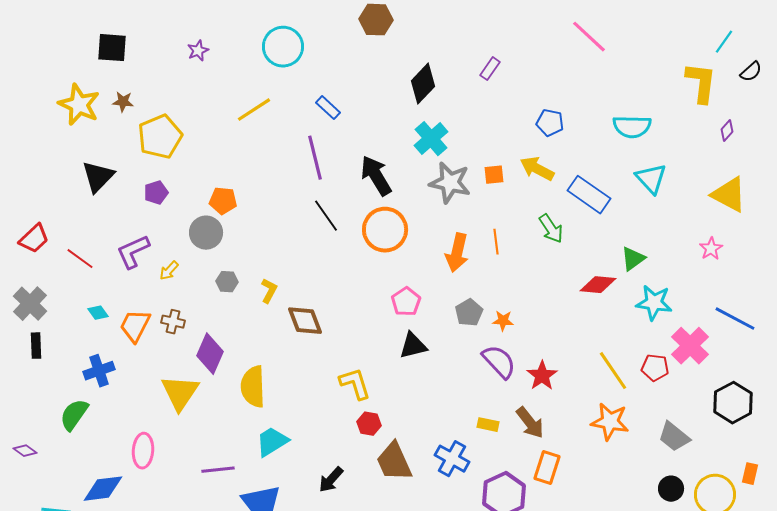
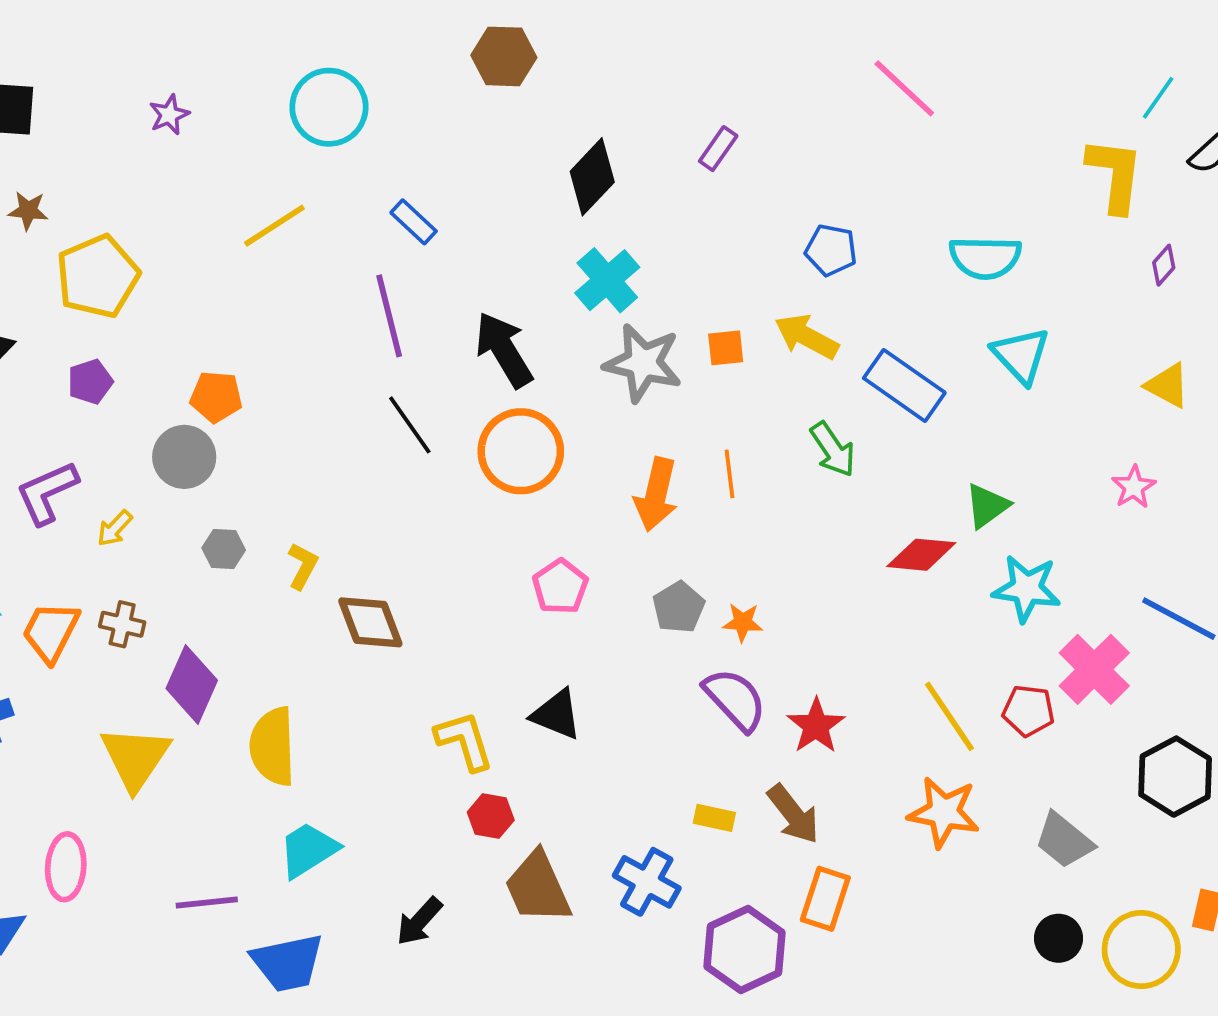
yellow triangle: (729, 195) -> (1168, 385), size x0.7
black triangle: (413, 346) -> (556, 714), moved, turned 36

